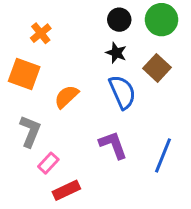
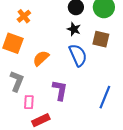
brown square: (157, 68) -> (101, 39), turned -30
purple L-shape: (113, 145) -> (60, 90), moved, turned 30
pink rectangle: (48, 163) -> (29, 102), turned -40

